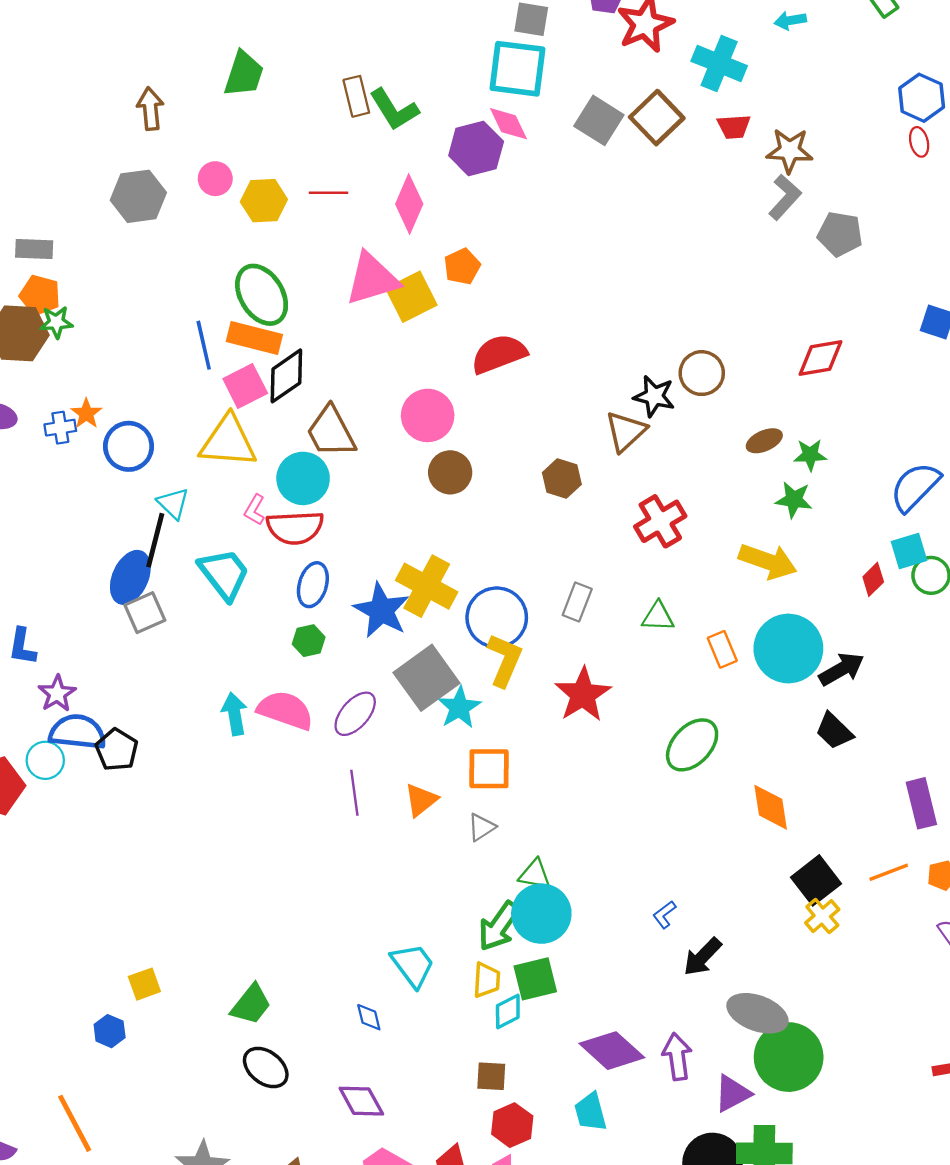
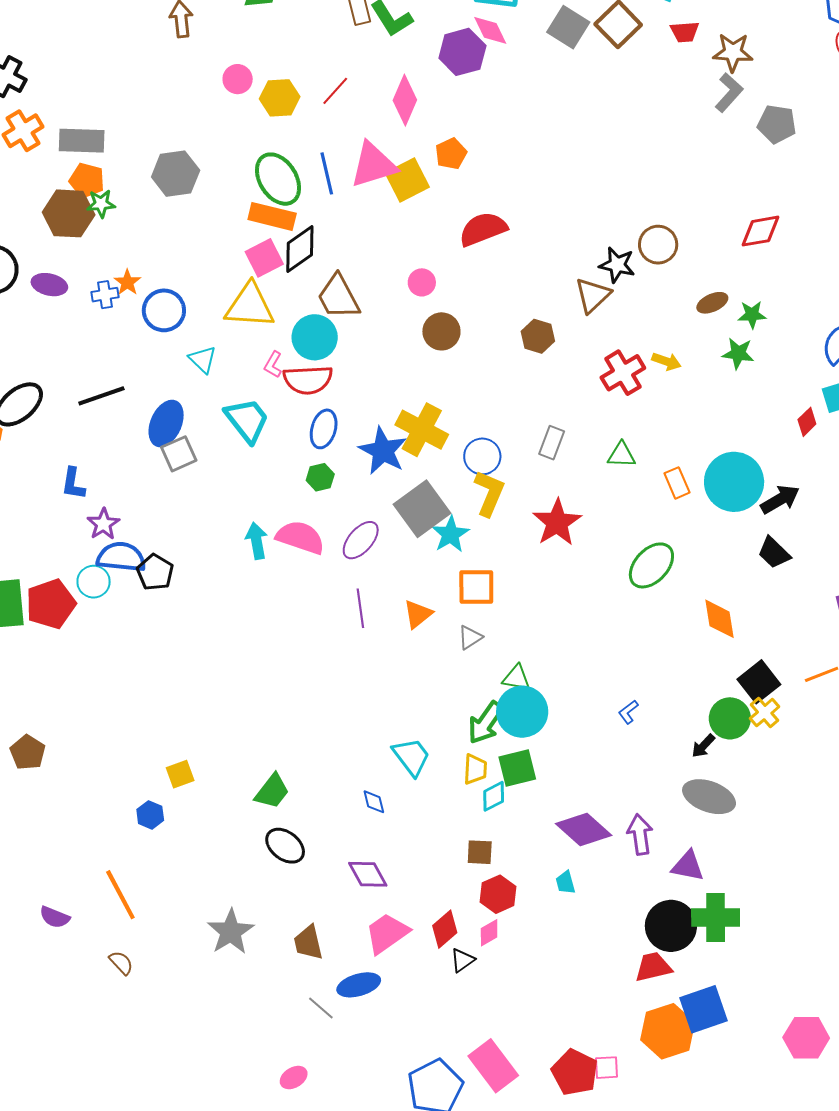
red line: (329, 193) -> (335, 91), turned -48
gray hexagon: (138, 196) -> (176, 174), moved
gray rectangle: (34, 249) -> (82, 141), size x1.4
blue line: (204, 345) -> (327, 173), moved
pink circle: (428, 415) -> (422, 282), size x0.6
black line: (155, 540) -> (101, 396), moved, turned 57
yellow arrow: (768, 561) -> (666, 361), moved, size x0.6
blue circle: (497, 618) -> (482, 456), size x0.7
black arrow: (702, 957) -> (703, 746), moved, size x0.7
green circle: (789, 1057) -> (730, 718), moved, size x0.7
purple triangle: (732, 1093) -> (688, 866), turned 39
cyan trapezoid: (591, 1112) -> (565, 883), size x0.7

